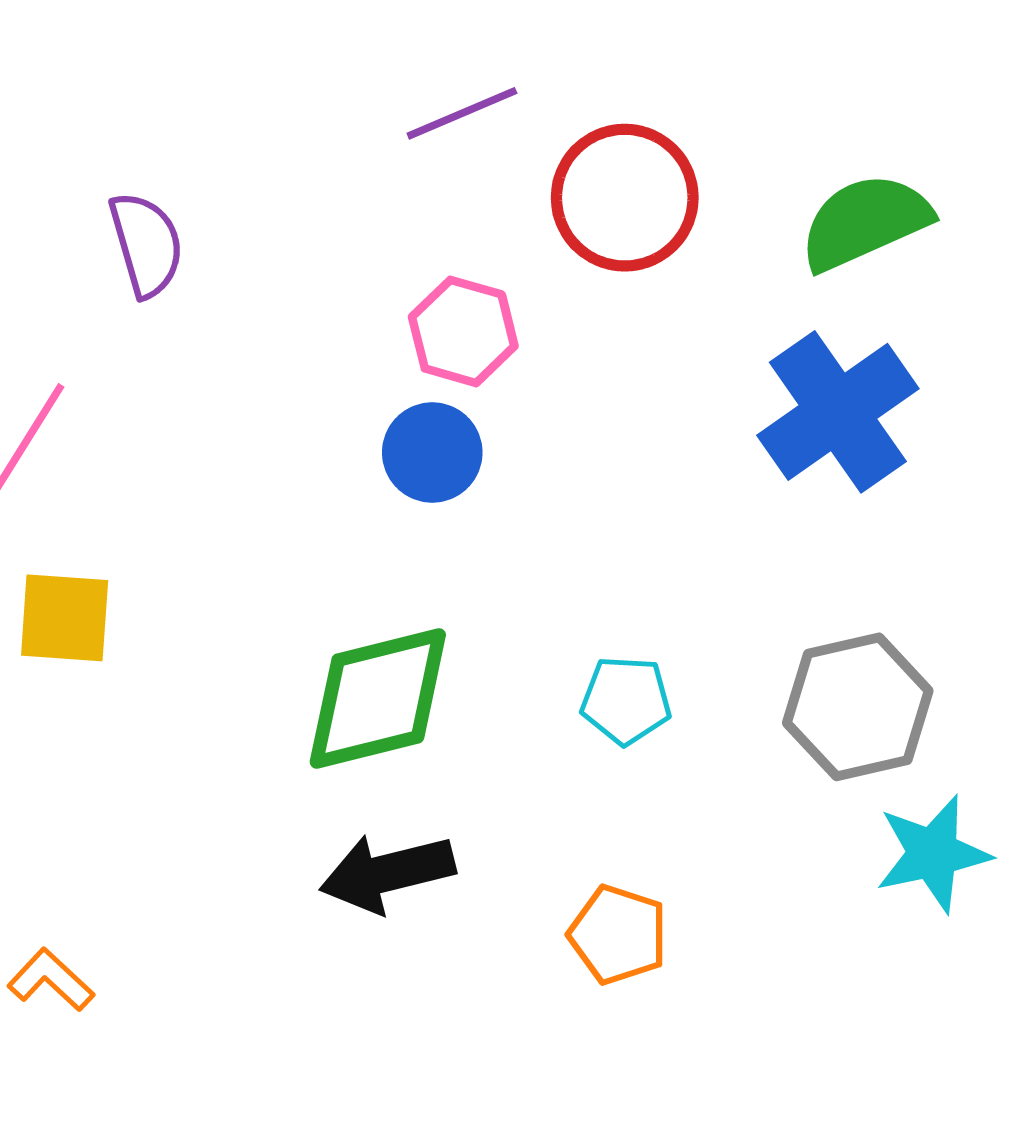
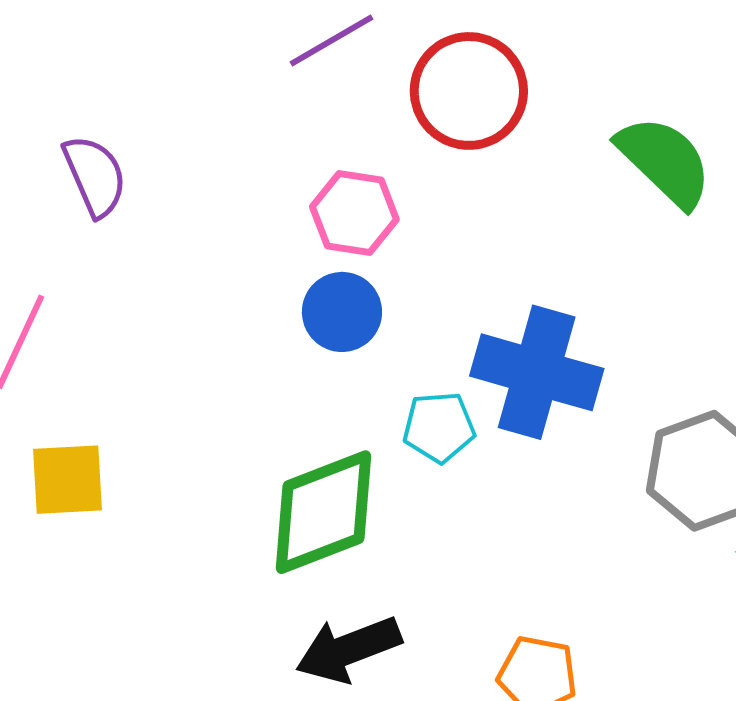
green semicircle: (865, 222) -> (665, 161), moved, turned 75
blue cross: (838, 412) -> (537, 372), moved, turned -32
cyan pentagon: (626, 700) -> (439, 427), moved

